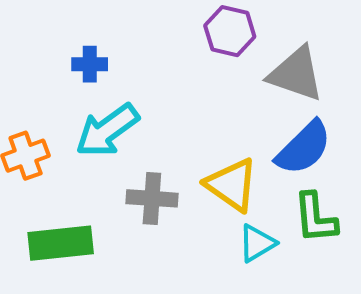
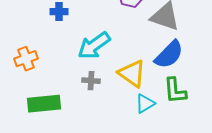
cyan arrow: (107, 130) -> (94, 46), moved
gray cross: (152, 198) -> (91, 81), size x0.7

